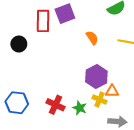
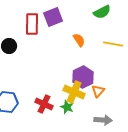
orange triangle: (112, 91) -> (98, 91), turned -48
yellow cross: (100, 100) -> (74, 92), moved, size x1.5

